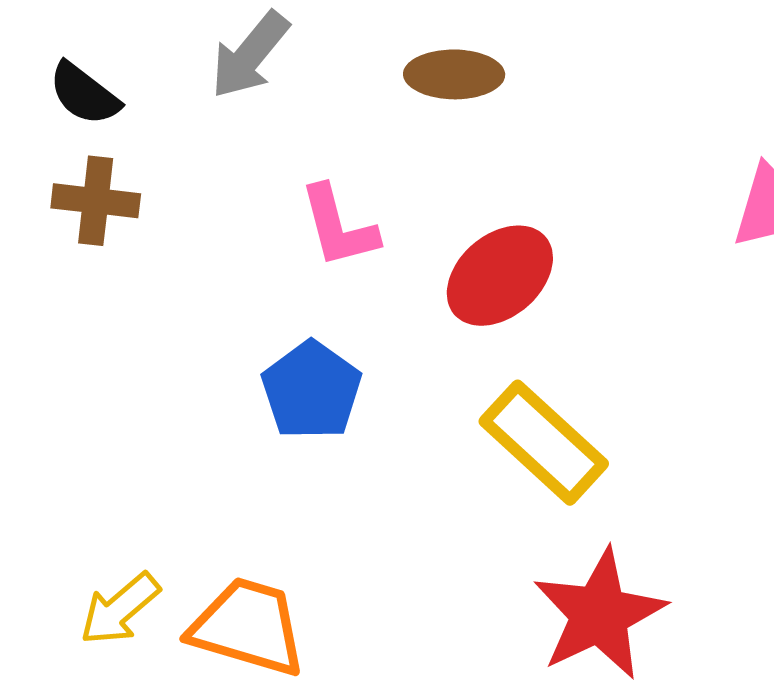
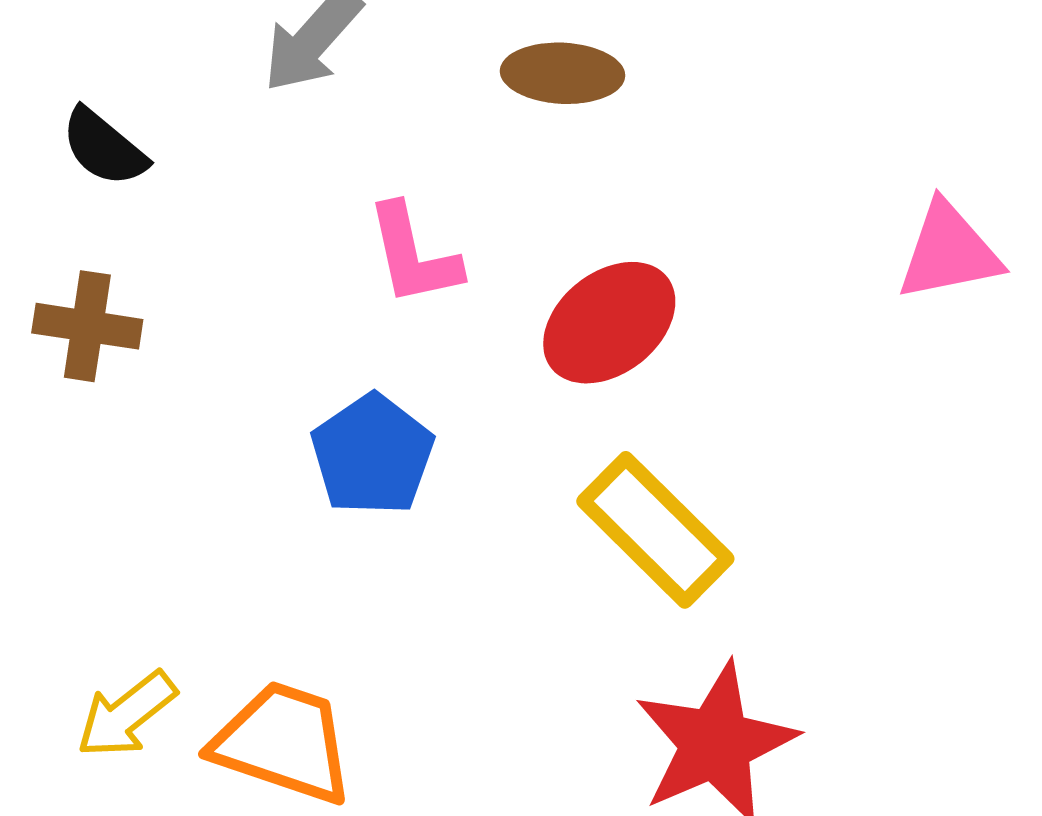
black semicircle: (84, 94) -> (104, 147), moved
brown cross: (96, 201) -> (87, 326), moved

